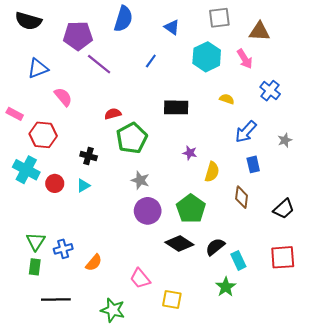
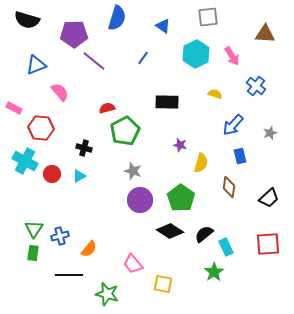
brown triangle: (259, 31) -> (265, 34), moved
black line: (56, 300) -> (69, 275), moved

